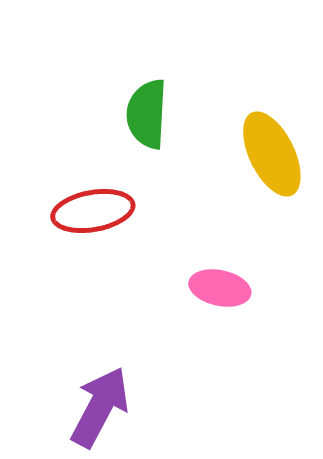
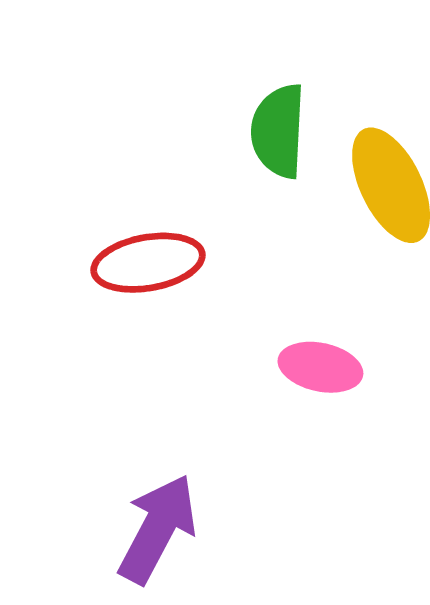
green semicircle: (147, 114) -> (278, 131), moved

